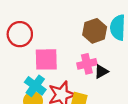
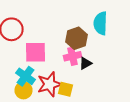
brown hexagon: (95, 31) -> (76, 38), moved

